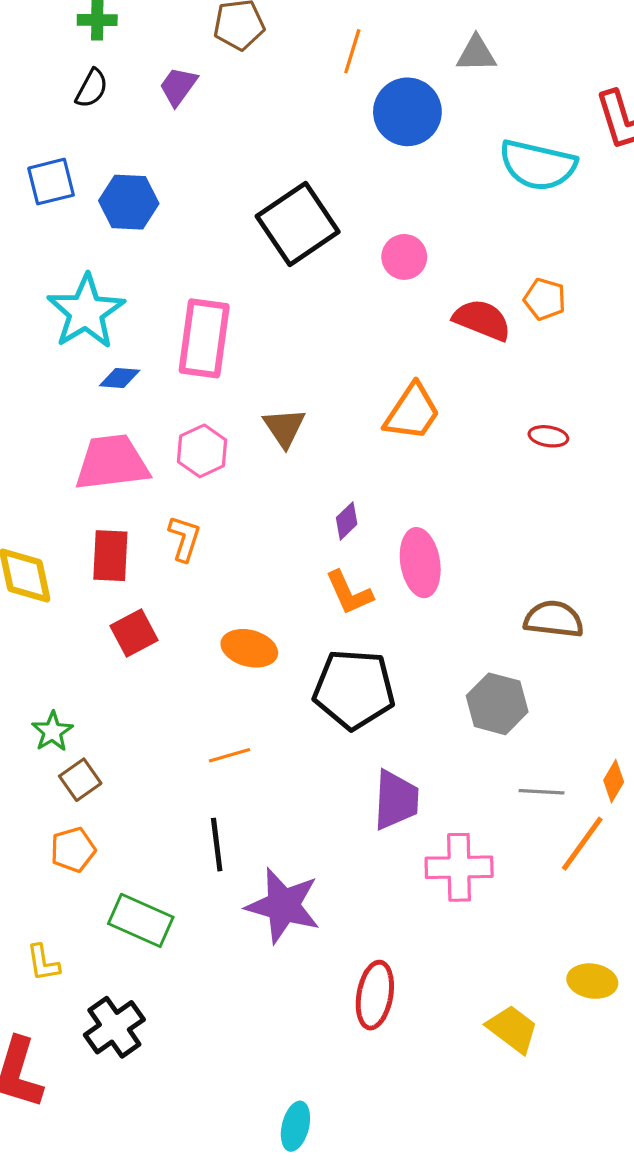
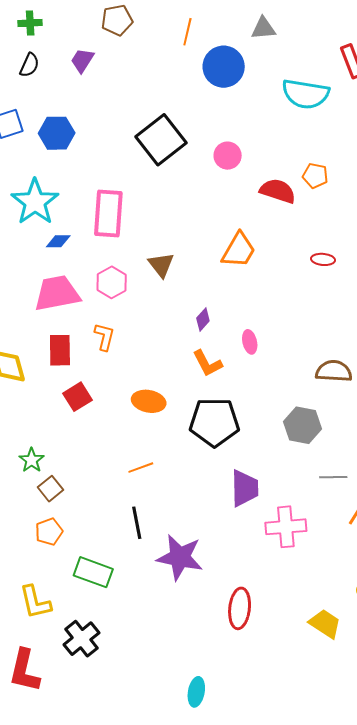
pink ellipse: (420, 563) -> (250, 342), size x0.6
yellow L-shape: (43, 963) -> (35, 602), size x1.5

